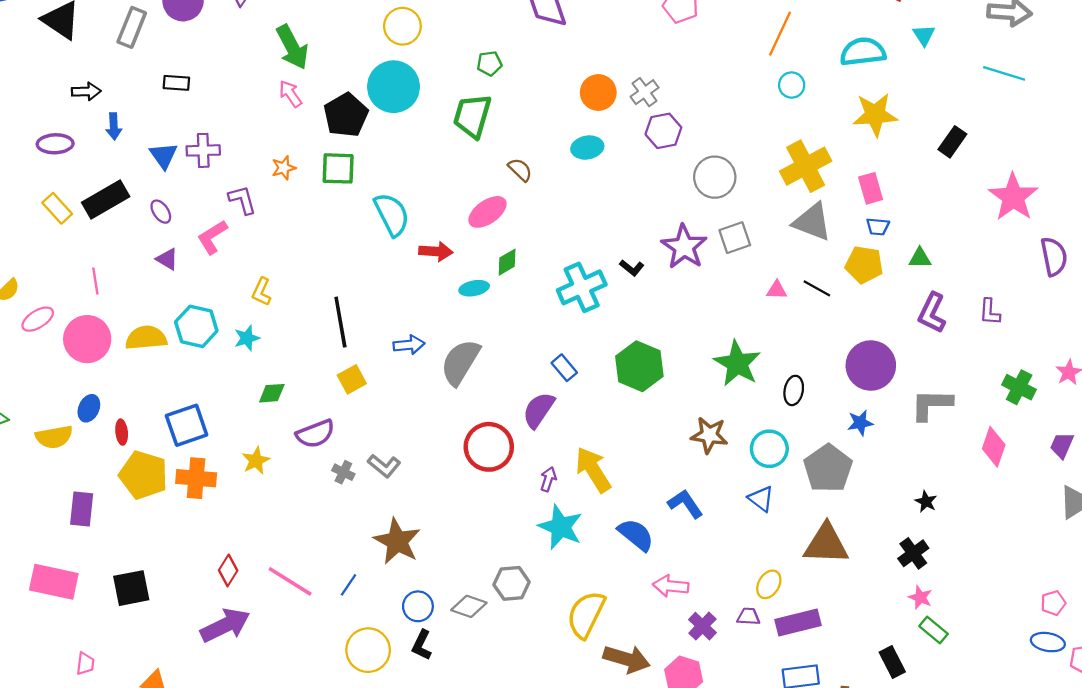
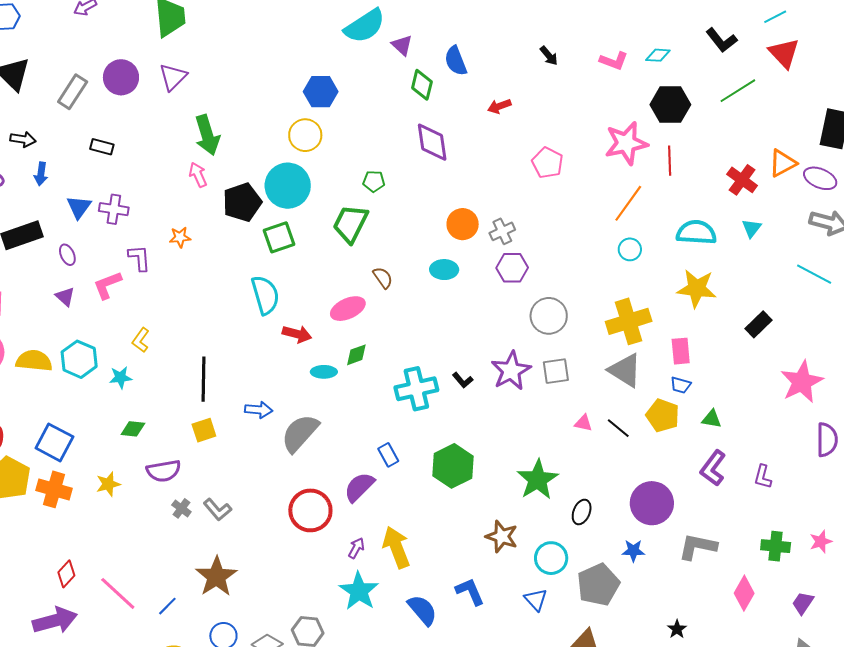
green square: (338, 168) -> (279, 237), moved, turned -32
green cross: (1019, 387) -> (776, 546), turned -32
blue square: (187, 425) -> (54, 442), turned 36

